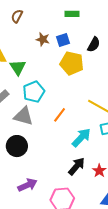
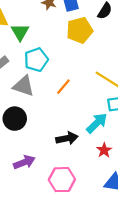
yellow pentagon: (72, 63) -> (80, 30), turned -30
cyan arrow: (81, 138) -> (97, 123), moved
black arrow: (77, 166) -> (67, 138), moved, turned 36

